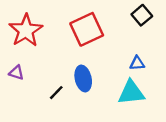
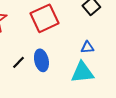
black line: (56, 93) -> (18, 62), moved

